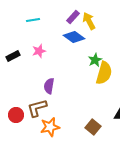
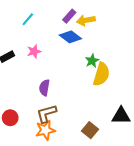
cyan line: (33, 20) -> (28, 19), turned -40
yellow arrow: (89, 21) -> (86, 20), turned -72
brown L-shape: (37, 108) -> (46, 114), moved

